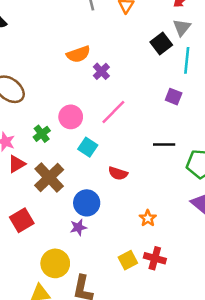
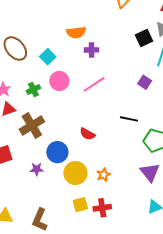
purple cross: (101, 71) -> (92, 50), turned 32
cyan square: (88, 147) -> (48, 57), moved
purple star: (78, 227) -> (37, 169), moved
red cross: (155, 258) -> (102, 208), turned -36
yellow circle: (55, 263) -> (75, 173), moved

